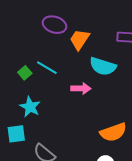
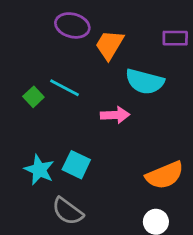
cyan star: (30, 107) -> (39, 170), moved
cyan square: (16, 134) -> (76, 165), moved, turned 36

